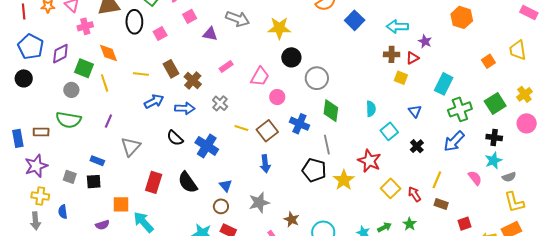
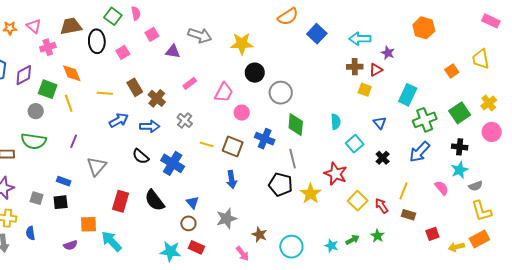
brown square: (267, 131) -> (233, 147), turned -30

